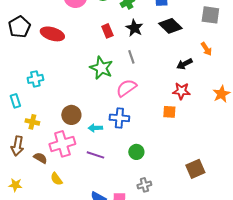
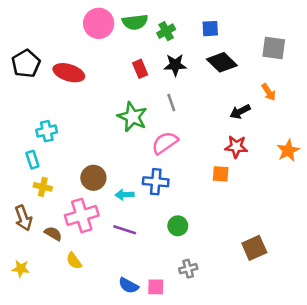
black star: (134, 28) -> (175, 65), turned -30
cyan rectangle: (15, 101) -> (32, 160), moved
brown arrow: (17, 146) -> (23, 218), turned -30

